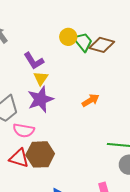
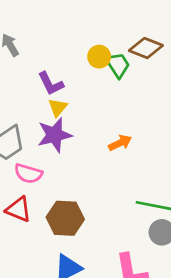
brown diamond: (102, 45) -> (146, 48), moved
brown hexagon: (40, 154) -> (65, 218), moved

